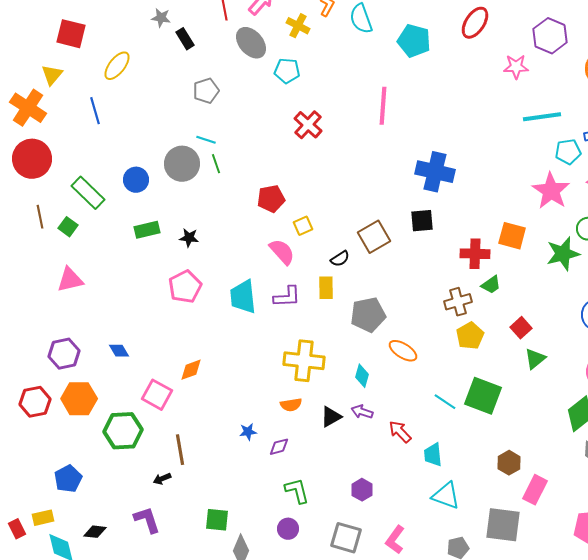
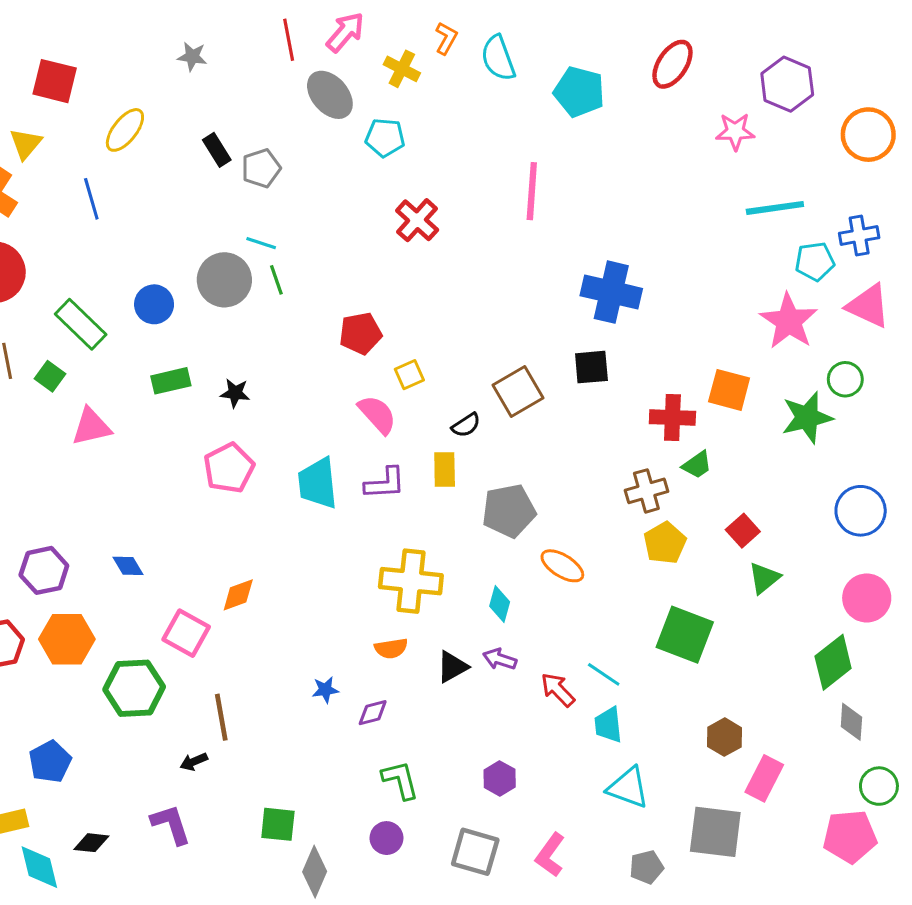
black rectangle: (185, 39) -> (217, 150), moved
pink triangle: (70, 280) -> (91, 427), moved
cyan line: (445, 402) -> (604, 674), moved

